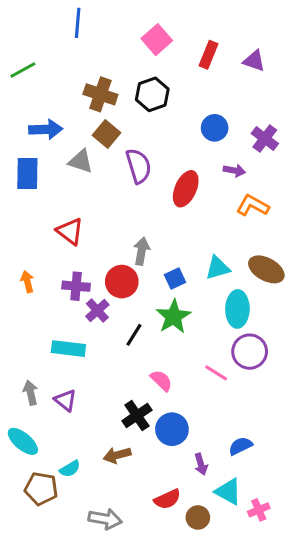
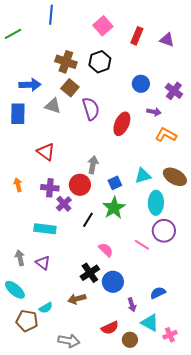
green line: (23, 70) -> (13, 34), moved

